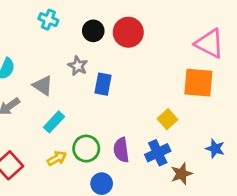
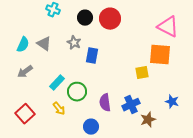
gray triangle: (43, 85) -> (44, 44), moved
yellow square: (168, 119) -> (142, 73), moved, turned 32
green circle: (86, 149) -> (77, 92), moved
yellow arrow: (57, 158) -> (59, 109), turned 80

